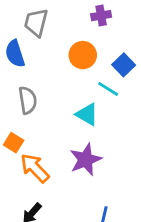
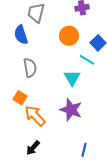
cyan triangle: (87, 114) -> (72, 78), turned 30
purple star: (86, 160) -> (71, 110), turned -30

